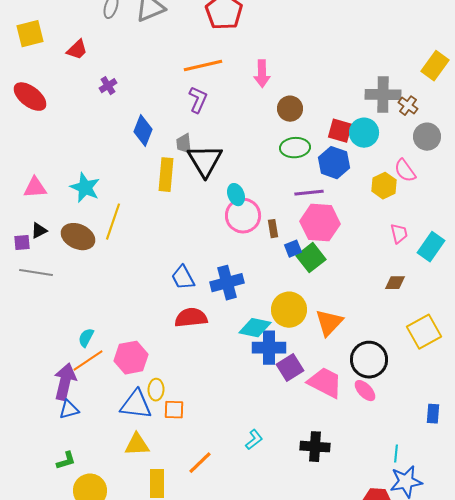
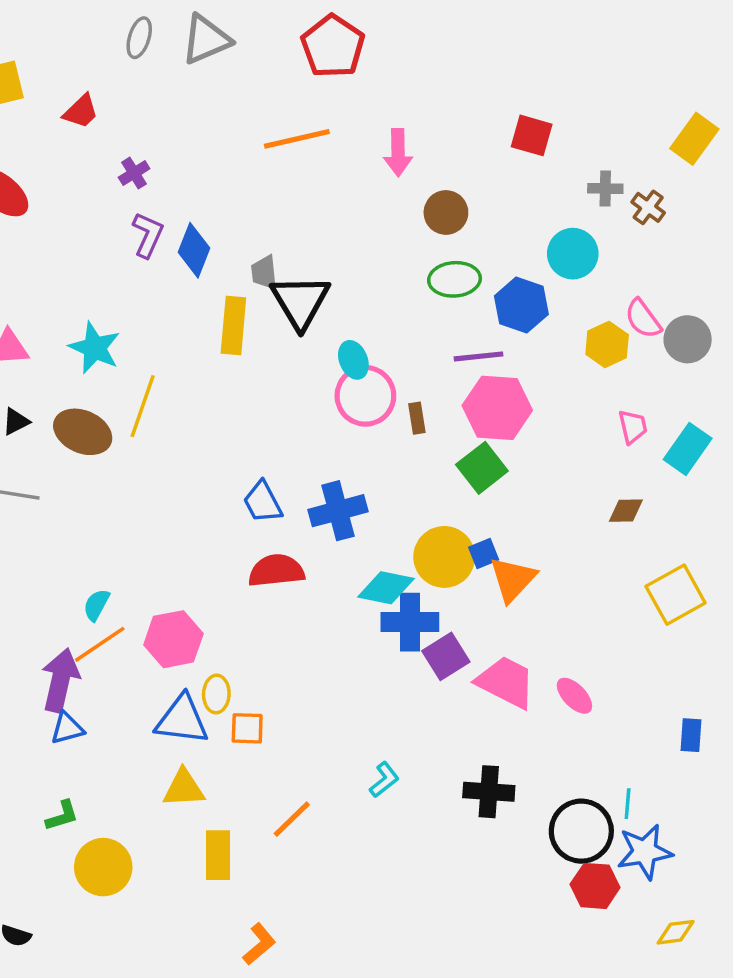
gray cross: (383, 95) -> (605, 189), size x0.6
purple L-shape: (198, 100) -> (148, 235), moved
red square: (340, 131) -> (532, 135), moved
gray circle: (427, 137) -> (688, 339), moved
blue square: (293, 249) -> (484, 553), moved
black circle: (369, 360) -> (581, 831), moved

